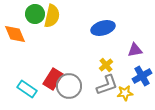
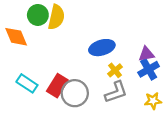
blue ellipse: (103, 28) -> (102, 48), moved
blue cross: (142, 76) -> (149, 69), moved
cyan rectangle: (27, 89) -> (27, 83), moved
yellow star: (125, 93) -> (153, 101), moved

